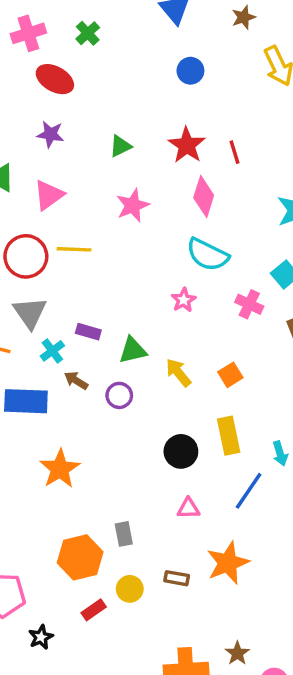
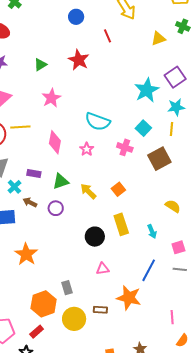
red line: (235, 152) -> (107, 36), moved
pink diamond: (204, 197) -> (55, 142), moved
blue line: (249, 491) -> (149, 270), moved
orange star: (228, 563) -> (129, 298), turned -30
yellow circle: (130, 589) -> (74, 319), size x1.5
red rectangle: (94, 610) -> (37, 332), moved

